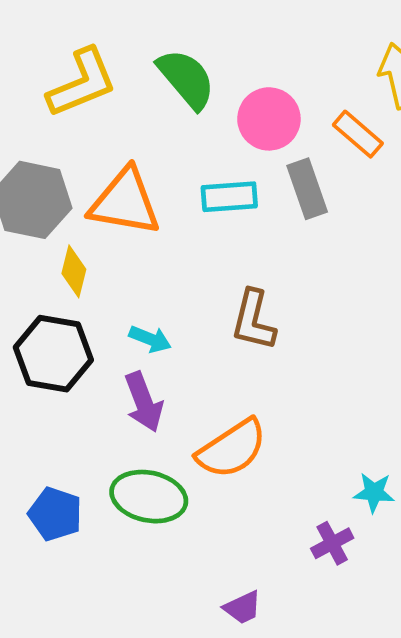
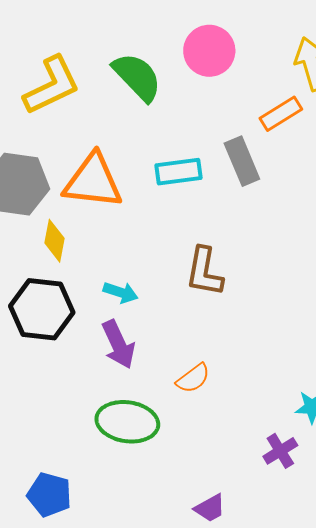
pink circle: (269, 119) -> (209, 51), moved
orange rectangle: (358, 134) -> (281, 114), turned -69
orange semicircle: (232, 449) -> (193, 378), size x0.6
blue pentagon: (55, 514) -> (49, 495), moved

